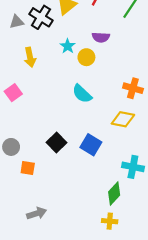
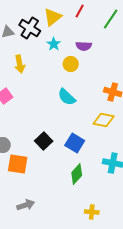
cyan star: (68, 46) -> (54, 44), moved
orange square: (28, 168) -> (18, 164), size x1.5
green diamond: (114, 193) -> (77, 174), moved

